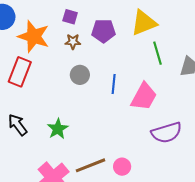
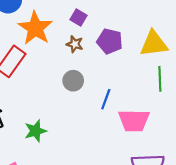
pink trapezoid: (144, 97) -> (134, 121), turned 48

